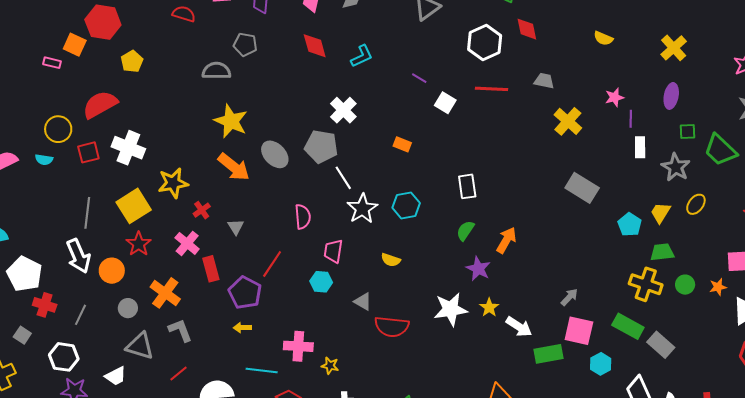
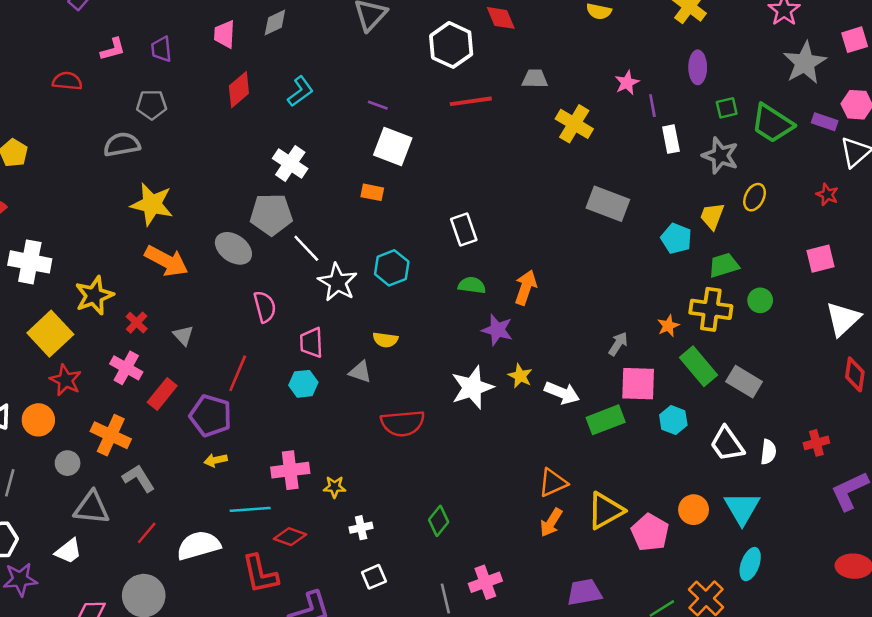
red diamond: (315, 46) -> (239, 90), turned 76
white square: (445, 103) -> (393, 146), moved, size x1.4
gray ellipse: (275, 154) -> (233, 248), moved
green semicircle: (465, 231) -> (472, 285), turned 75
red rectangle: (211, 269) -> (162, 394), turned 65
orange star: (718, 287) -> (668, 326), moved
gray triangle: (363, 302) -> (360, 372), moved
green rectangle: (628, 326) -> (699, 366), turned 32

